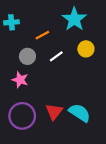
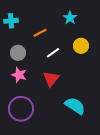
cyan star: (74, 19) -> (70, 18), size x0.6
gray circle: (27, 56) -> (18, 53), moved
red triangle: (54, 112) -> (51, 79), moved

